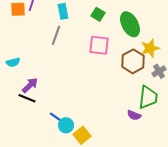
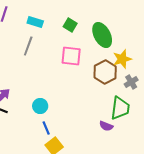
cyan rectangle: (63, 11) -> (35, 22), turned -63
blue line: (56, 117) -> (46, 128), moved, turned 32
cyan circle: (66, 125) -> (40, 106), moved

